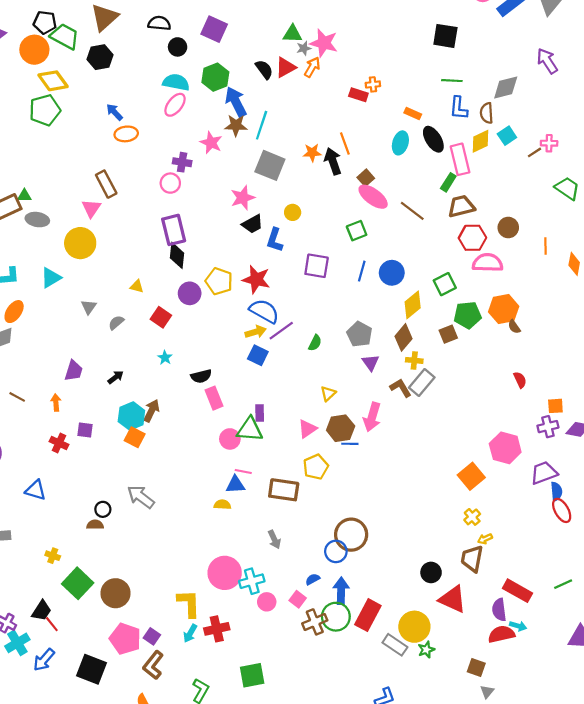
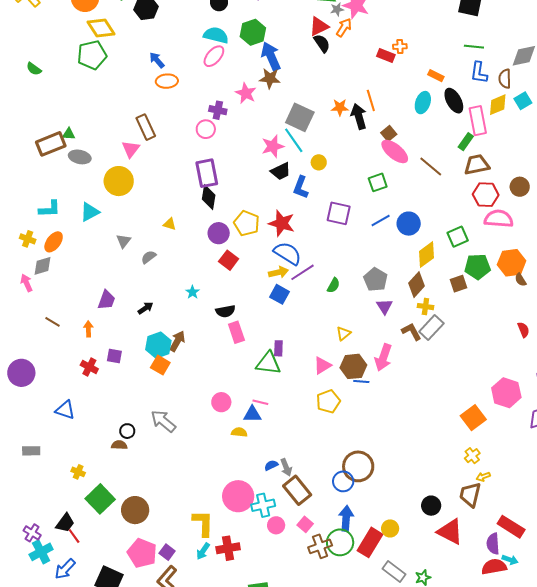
black semicircle: (264, 69) -> (322, 43), moved
cyan line: (262, 125) -> (294, 140), moved, turned -56
blue line: (362, 271) -> (381, 220), turned 42
red square: (161, 317) -> (229, 260), moved
pink circle: (230, 439) -> (221, 402), moved
brown rectangle: (284, 490) -> (297, 490), moved, turned 40
blue semicircle: (313, 579) -> (271, 465), moved
yellow circle: (414, 627) -> (390, 528), moved, size x0.6

